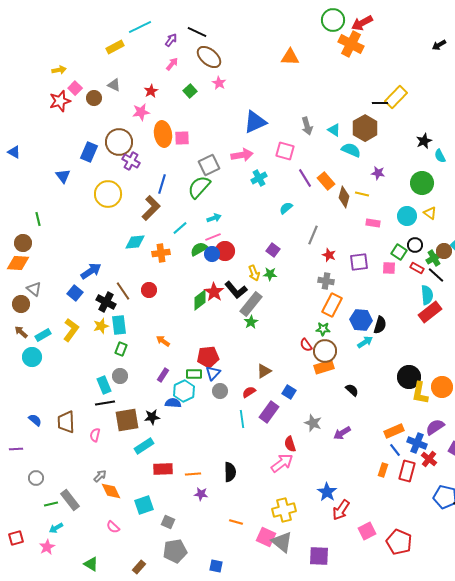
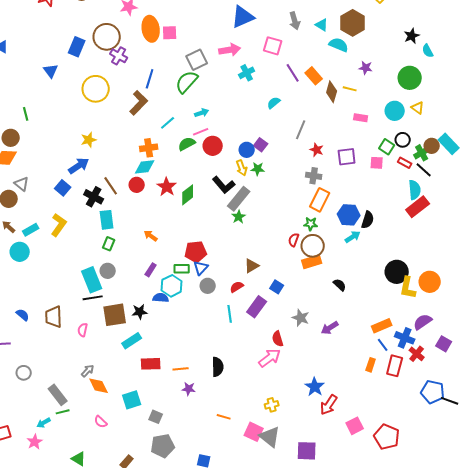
cyan diamond: (135, 242) -> (145, 167), moved
blue circle: (212, 254) -> (247, 150), moved
red star: (214, 292) -> (167, 187), moved
yellow star: (101, 326) -> (89, 140), moved
red semicircle: (306, 345) -> (294, 240), turned 56
cyan rectangle: (104, 385) -> (92, 280), size x1.4
green line: (51, 504) -> (63, 412), moved
yellow cross: (284, 510) -> (272, 405), size x0.6

